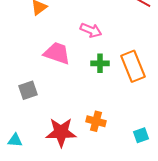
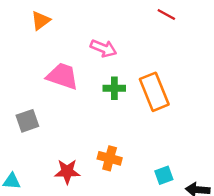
red star: (61, 132) -> (67, 172), size x0.7

